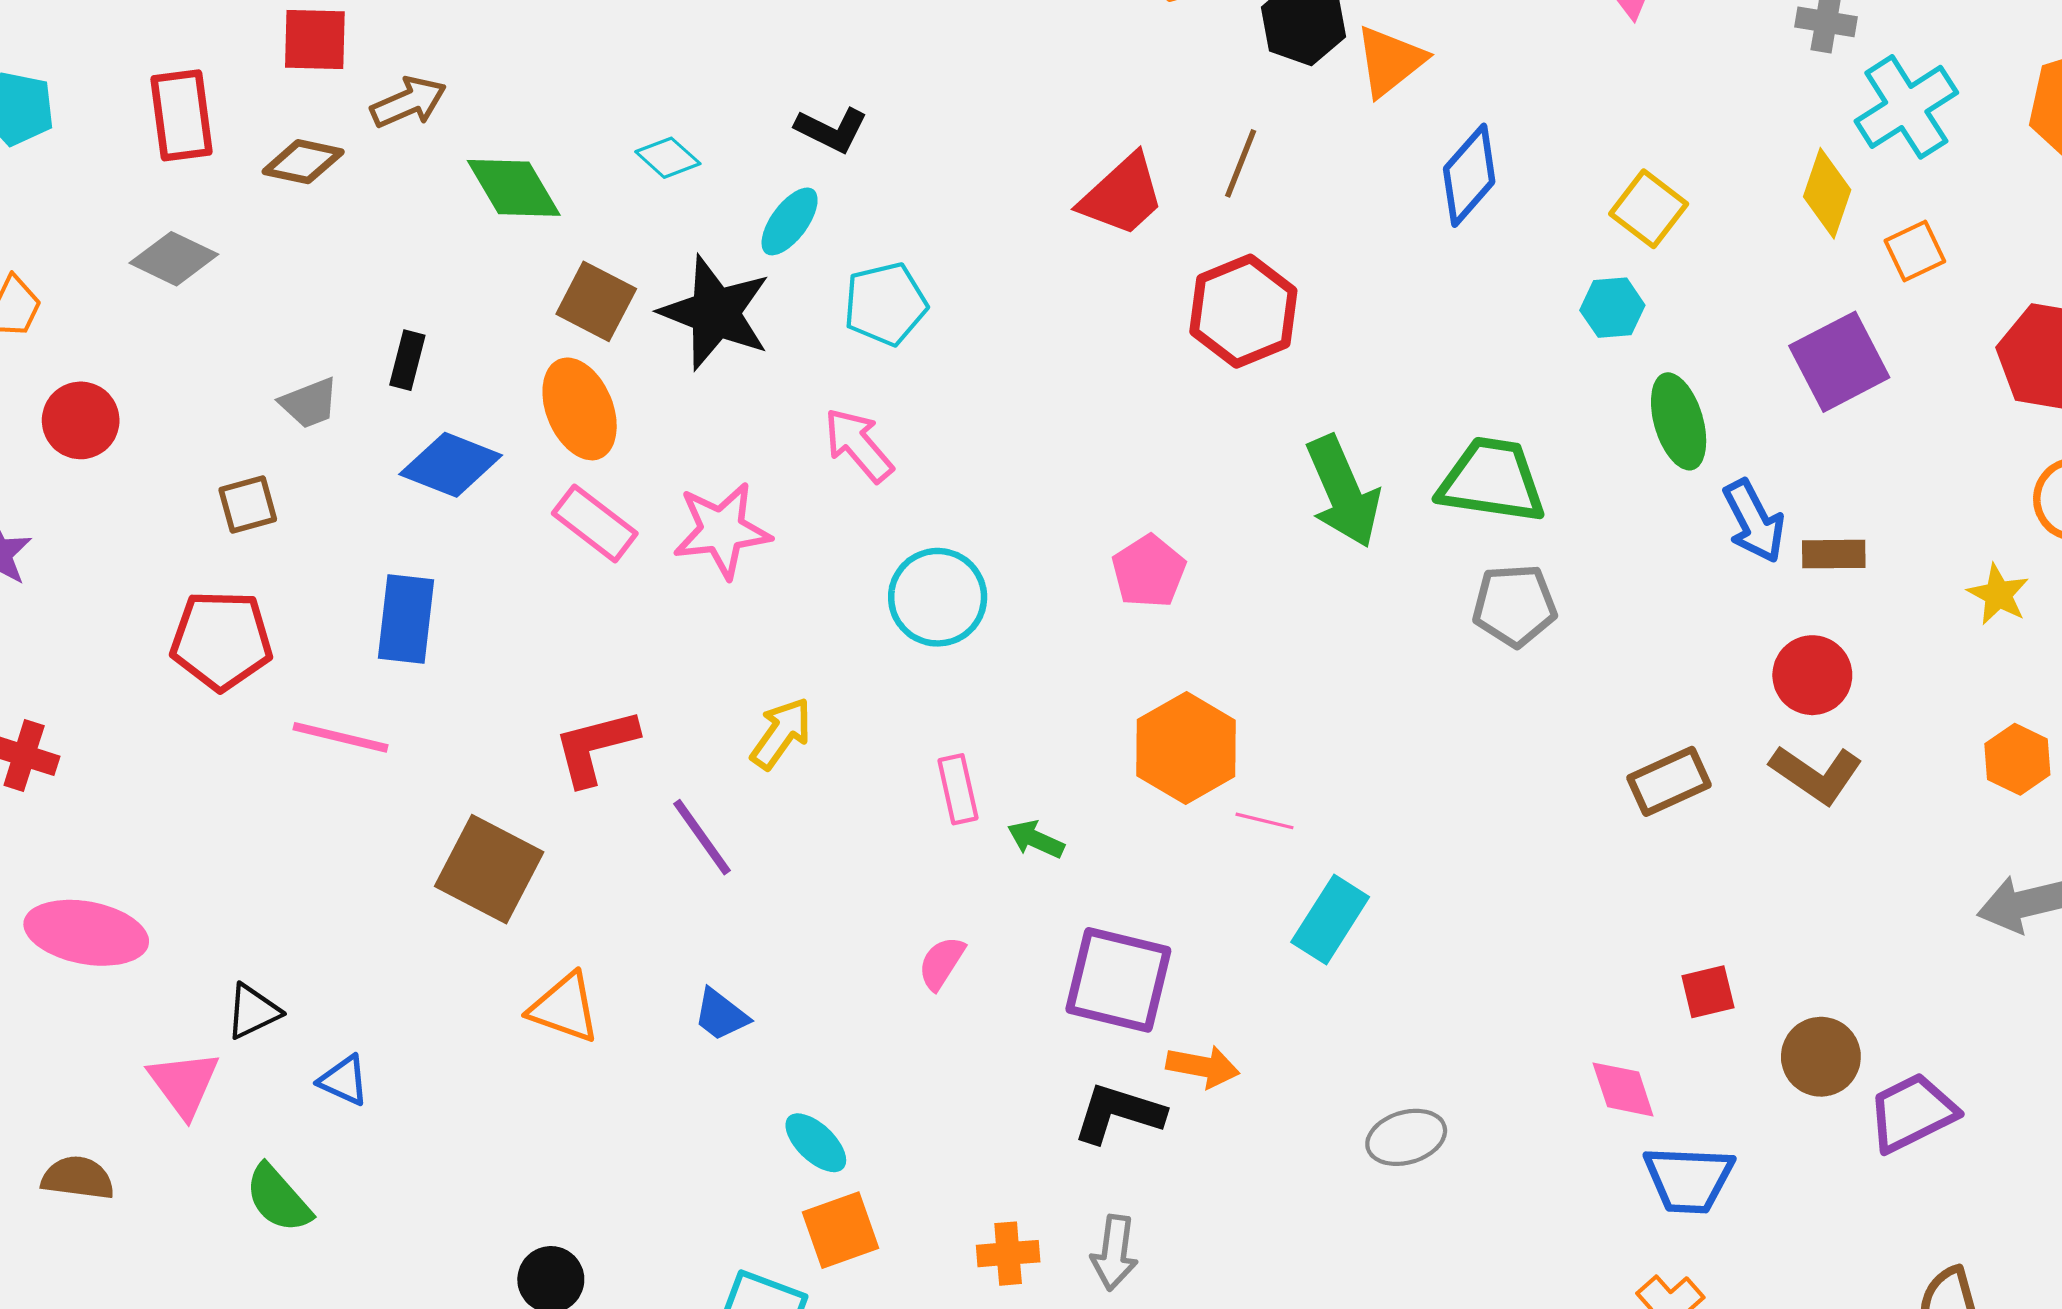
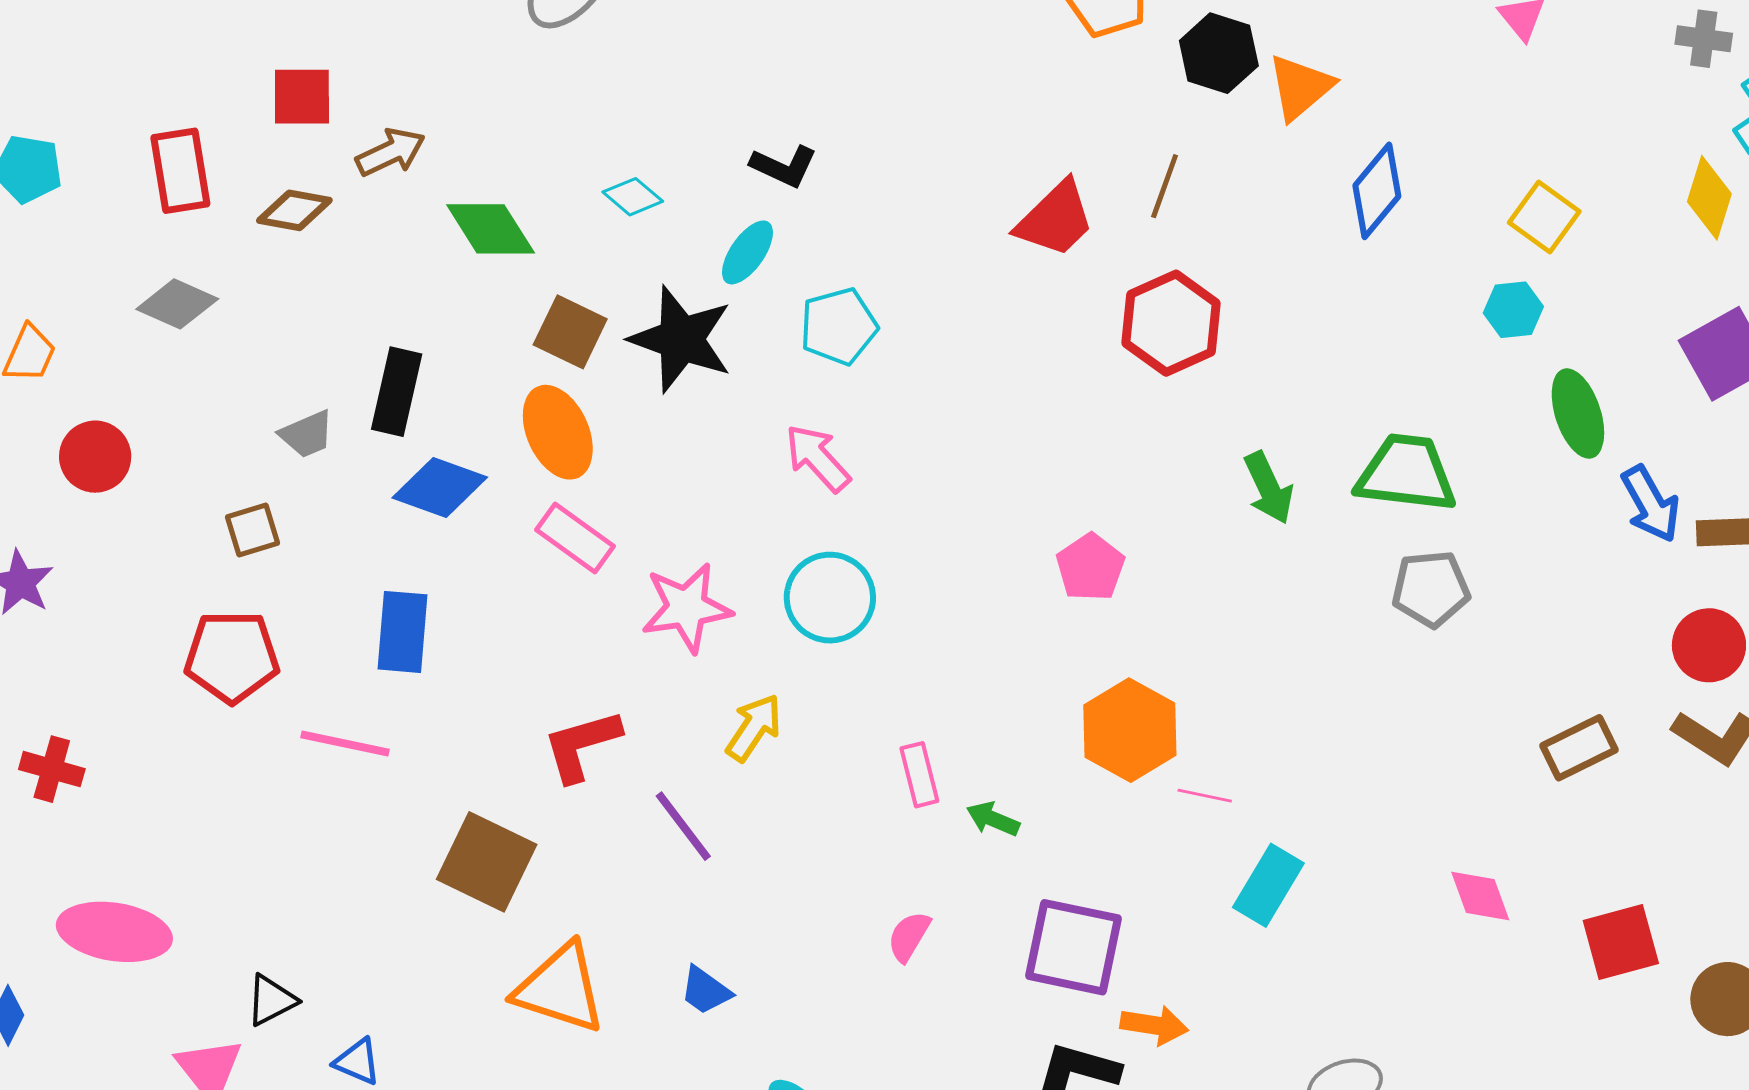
black rectangle: (407, 360) -> (397, 392), size x1.6
green arrow: (1343, 492) -> (1269, 488), size x0.7
pink star: (722, 530) -> (687, 608), moved
cyan circle: (938, 597) -> (830, 598), moved
red square: (1708, 992) -> (1621, 942), size x1.5
orange triangle: (564, 1008) -> (560, 988), size x1.4
pink diamond: (1623, 1089) -> (1480, 896), moved

